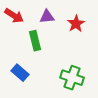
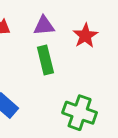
green rectangle: (35, 41) -> (45, 60), moved

